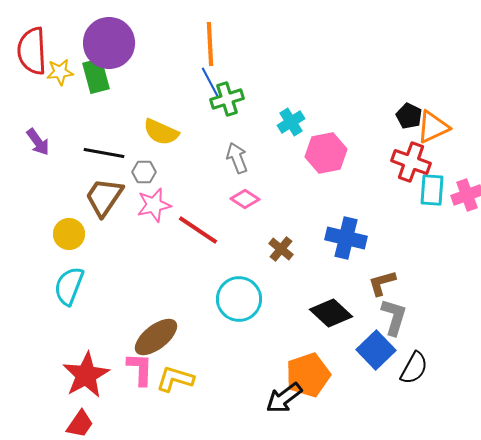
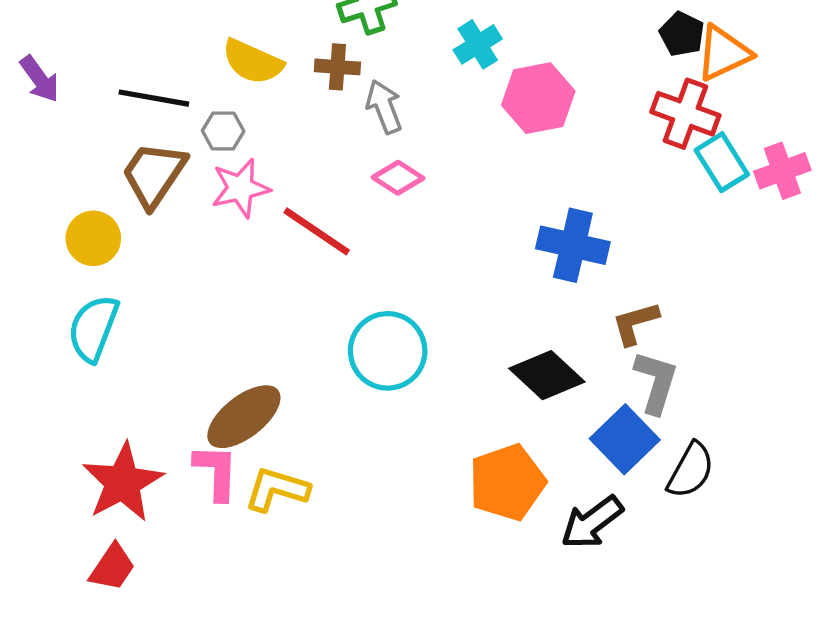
cyan rectangle: (432, 190) -> (722, 162), turned -36
brown cross: (281, 249) -> (337, 67), moved, turned -35
black arrow: (284, 398) -> (592, 522), moved

